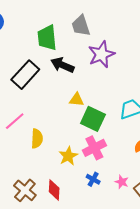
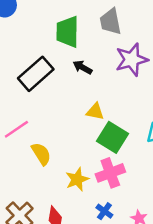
black arrow: (62, 65) -> (82, 67), size x0.7
yellow semicircle: (37, 139) -> (41, 154), turned -42

